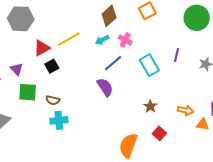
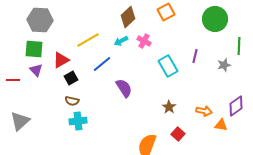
red triangle: (42, 48) -> (61, 60), moved
blue line: (113, 63) -> (102, 64), moved
black square: (52, 66) -> (71, 78), moved
green square: (28, 92) -> (34, 49), moved

